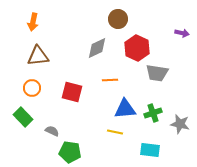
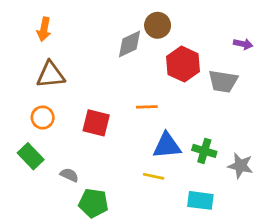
gray diamond: (97, 48) -> (129, 44), moved
gray trapezoid: (157, 73) -> (223, 81), moved
green cross: (153, 113) -> (204, 151), turned 36

